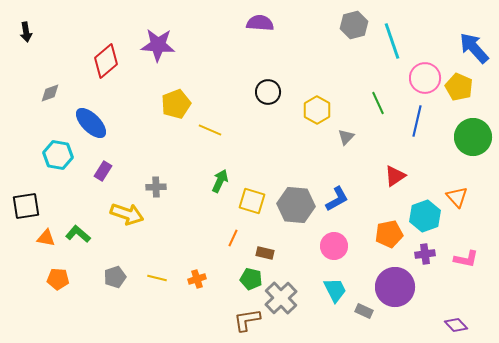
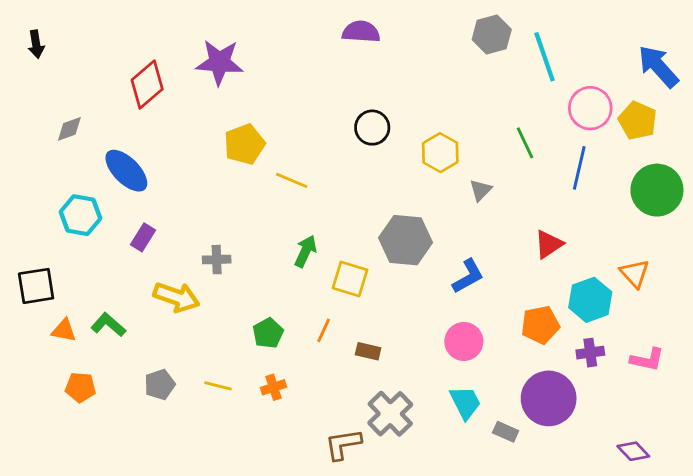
gray hexagon: (296, 205) -> (406, 240), moved
green pentagon: (251, 279) -> (268, 333), moved, turned 30

